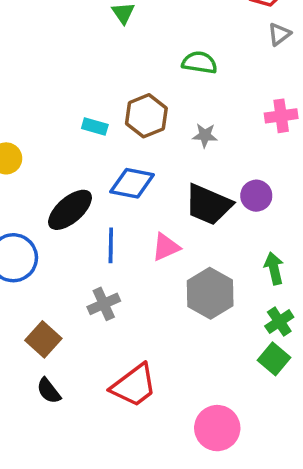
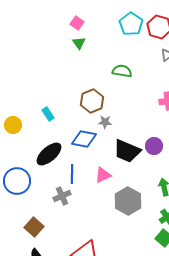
cyan rectangle: (95, 126) -> (48, 114), moved, turned 40
gray star: (205, 135) -> (105, 122), moved
gray cross: (104, 304) -> (62, 196), moved

